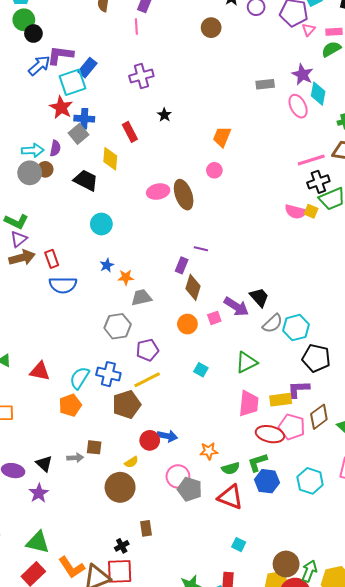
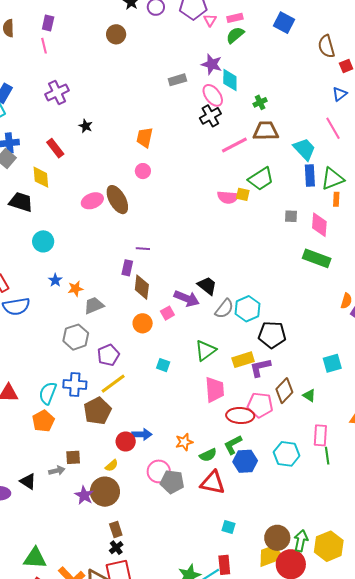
black cross: (318, 182) -> (210, 116), moved
yellow rectangle: (281, 400) -> (243, 360), moved
purple star: (39, 493) -> (84, 495), moved
brown rectangle: (146, 528) -> (116, 529), moved

